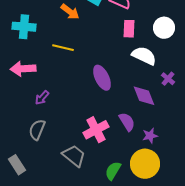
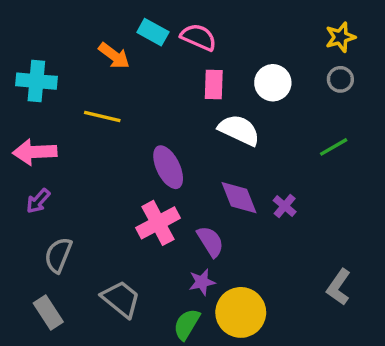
purple cross: (168, 79) -> (285, 206), moved
purple arrow: (42, 98) -> (38, 201), moved
pink cross: (96, 130) -> (158, 223), moved
purple star: (150, 136) -> (202, 282), moved
gray rectangle: (17, 165) -> (48, 312), moved

